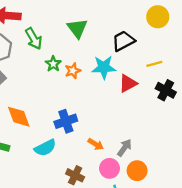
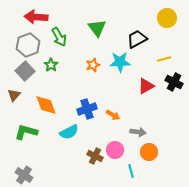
green star: (53, 64) -> (51, 65), moved
red triangle: (128, 83) -> (146, 86), moved
orange arrow: (96, 144) -> (113, 115), moved
gray arrow: (124, 148) -> (138, 132), turned 63
pink circle: (110, 168) -> (115, 150), moved

